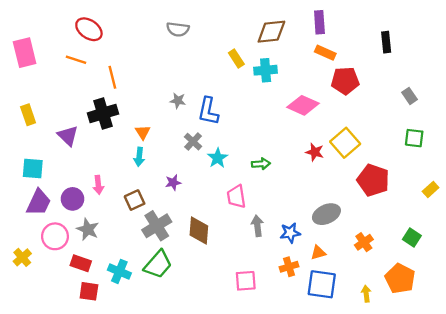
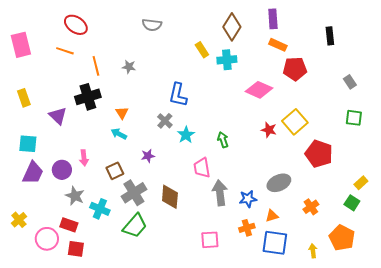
brown diamond: (271, 32) -> (232, 27), turned -52
gray star: (178, 101) -> (129, 67), moved
cyan arrow: (139, 157) -> (119, 134), turned 112
green arrow: (261, 164) -> (223, 140), turned -105
yellow rectangle: (431, 190) -> (361, 183), moved
gray arrow: (257, 226) -> (220, 193), size x1.4
pink circle: (55, 236) -> (47, 239), moved
cyan cross: (119, 271) -> (100, 209), moved

